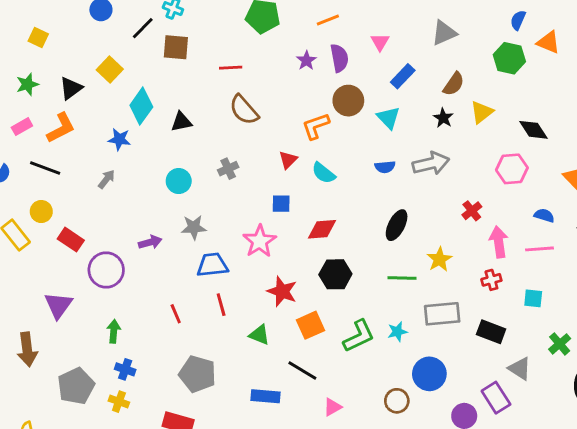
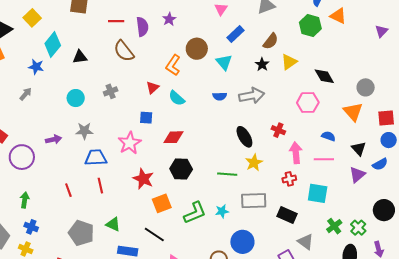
purple semicircle: (339, 58) -> (142, 27), moved
orange L-shape: (316, 126) -> (173, 65), turned -40
red cross: (472, 211) -> (278, 130), turned -32
black ellipse: (397, 225) -> (244, 137), moved, turned -60
cyan square: (533, 298) -> (318, 193), size x1.5
green triangle: (259, 335) -> (113, 224), moved

